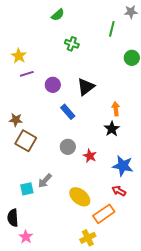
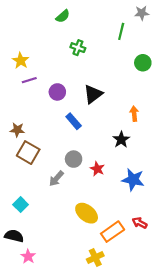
orange arrow: (116, 109) -> (134, 114), moved
gray arrow: (45, 181) -> (56, 179), moved
cyan square: (27, 189) -> (21, 205), moved, turned -32
red arrow: (119, 191) -> (140, 223), moved
black semicircle: (13, 218) -> (14, 236), turned 108

